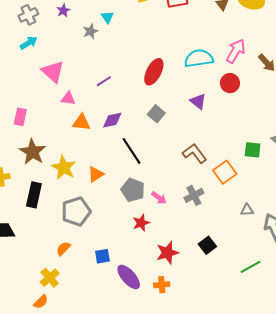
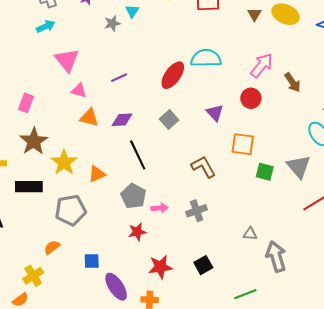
cyan semicircle: (199, 58) -> (206, 58), moved
orange square: (225, 172) -> (243, 144), moved, turned 35
black rectangle: (34, 195) -> (29, 187), turned 70
pink arrow: (159, 198) -> (160, 208), turned -49

